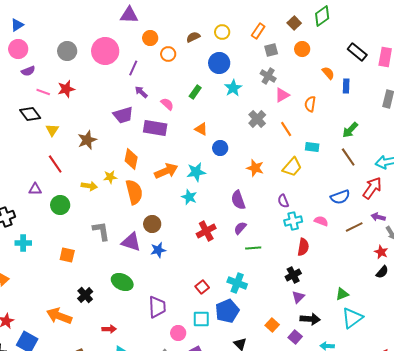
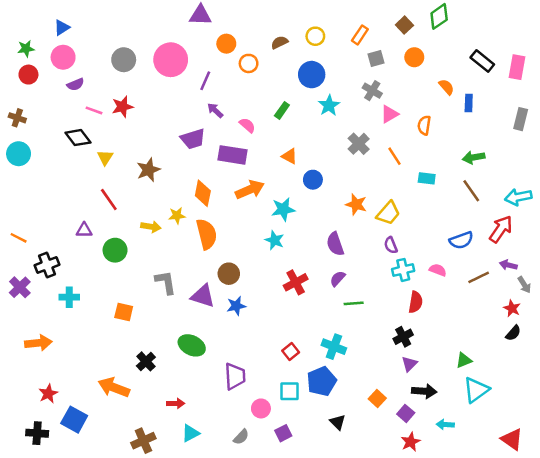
green arrow: (350, 130) -> (474, 157), turned 36
yellow trapezoid: (292, 167) -> (388, 213), moved
orange arrow: (166, 171) -> (250, 190), moved

